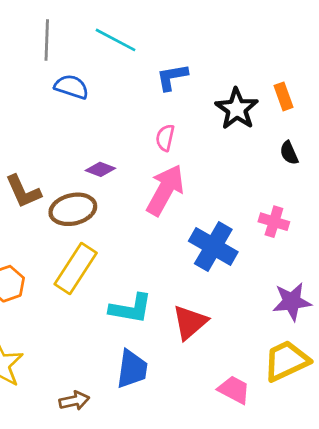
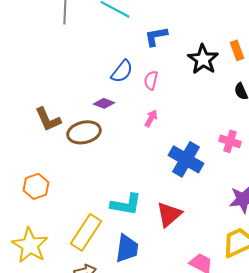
blue semicircle: (71, 87) -> (122, 71), moved, turned 110
pink arrow: (165, 190) -> (151, 118), size x0.5
yellow rectangle: (76, 269) -> (86, 232), moved

